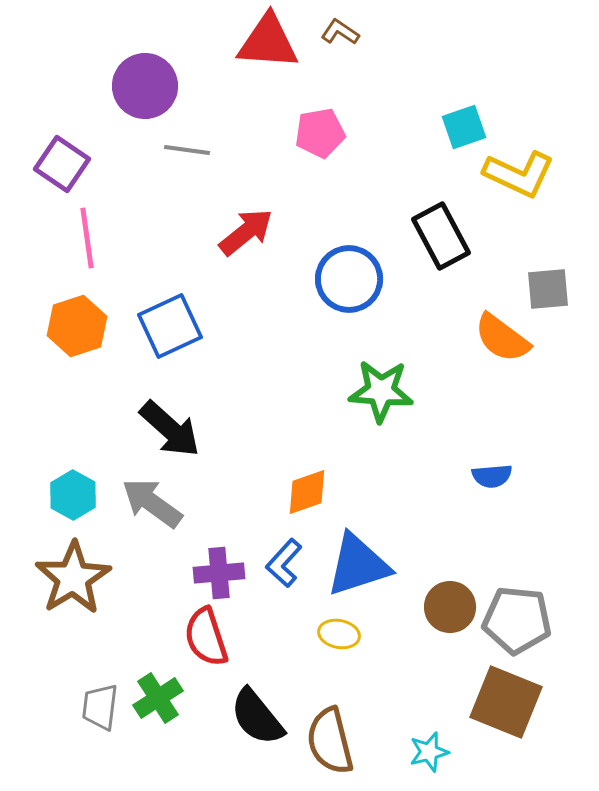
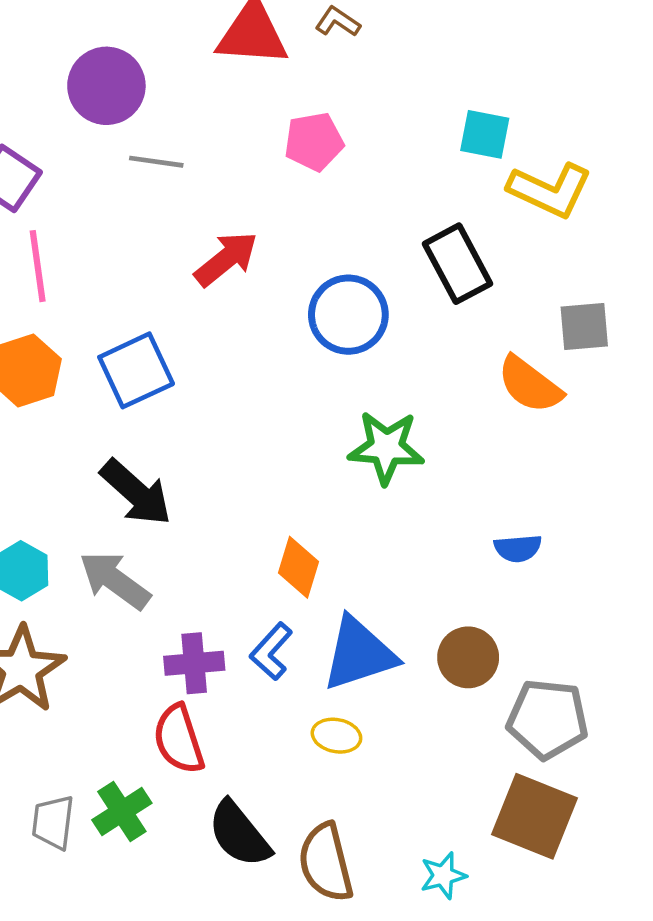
cyan square: (464, 127) -> (485, 134), turned 30
orange diamond: (307, 492) -> (299, 567), turned -54
brown circle: (450, 607) -> (468, 657), moved

